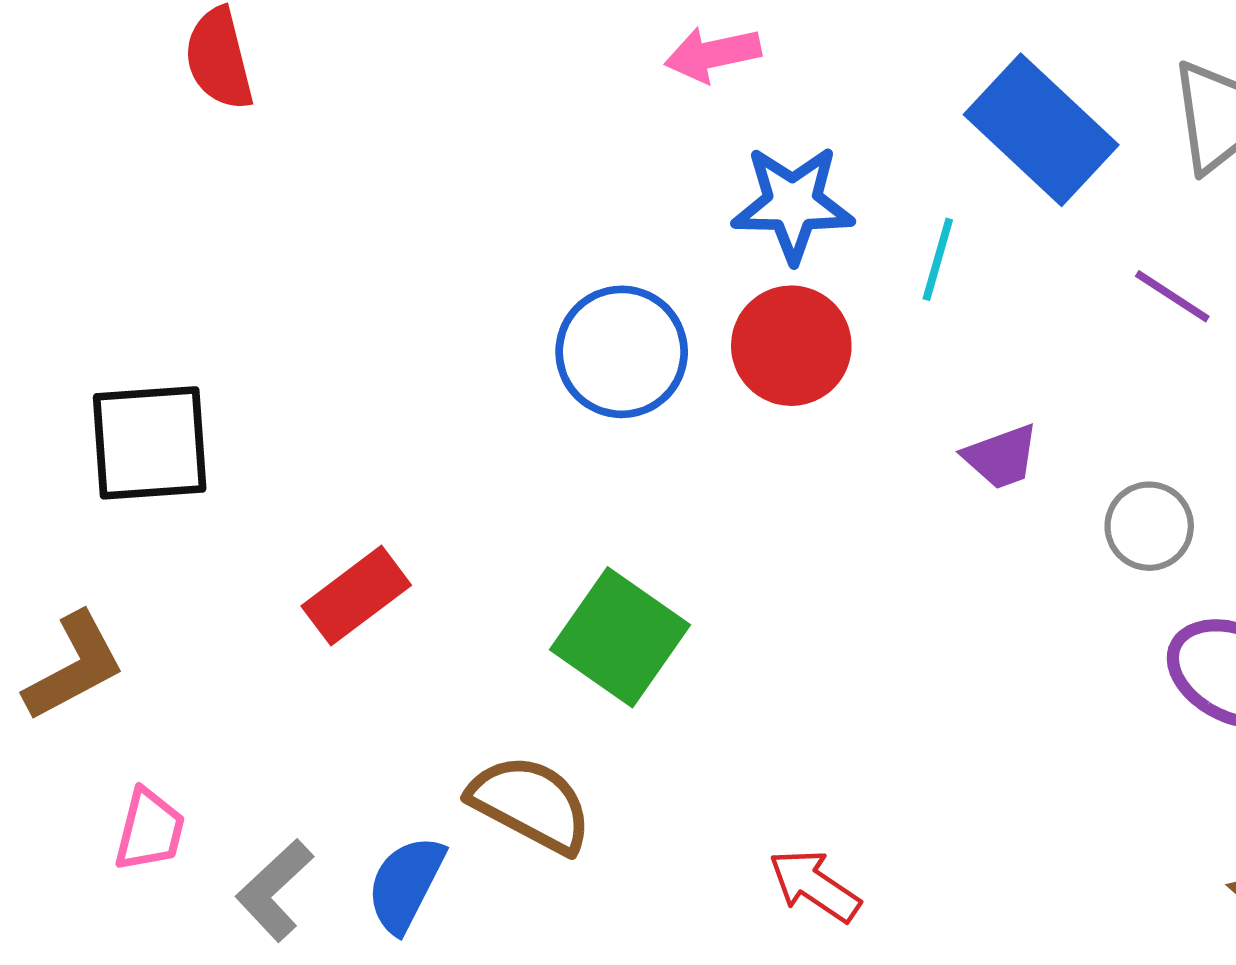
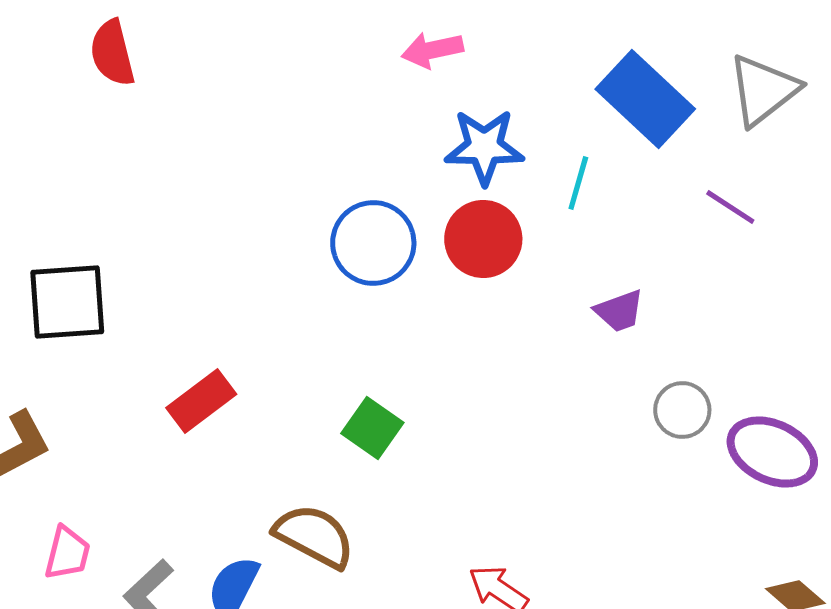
gray circle: (1149, 526) -> (682, 410), moved
green square: (620, 637) -> (372, 428), size x0.7

